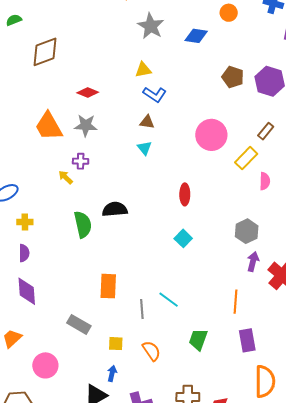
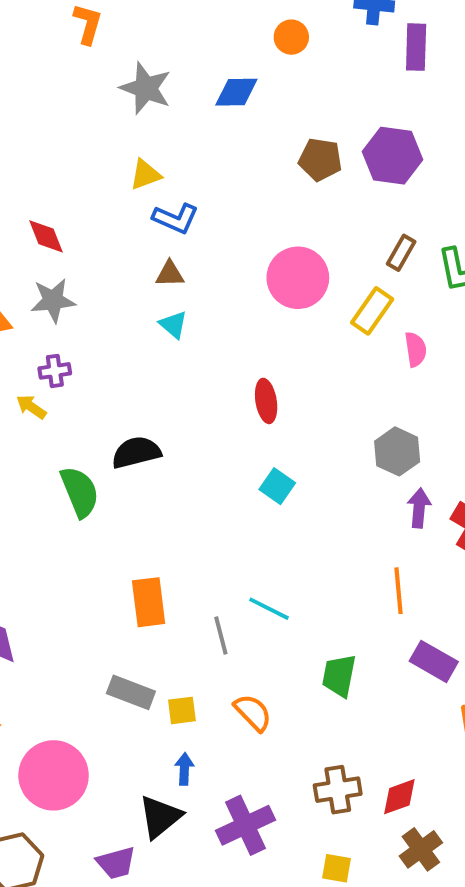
red diamond: (88, 92) -> (46, 236), turned 55
gray rectangle: (79, 324) -> (131, 692), moved
purple rectangle: (247, 340) -> (434, 661), turned -40
pink circle: (45, 365) -> (54, 775), size x1.4

